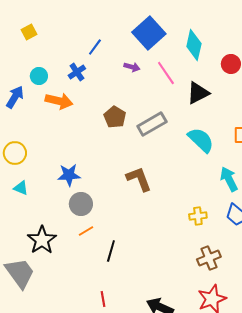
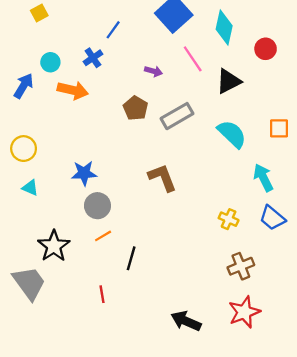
purple arrow: (132, 67) -> (153, 71), moved
yellow cross: (198, 216) -> (229, 219), turned 30
red line: (103, 299) -> (102, 294), moved

